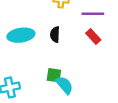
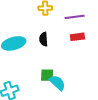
red rectangle: (93, 36) -> (77, 37), turned -48

